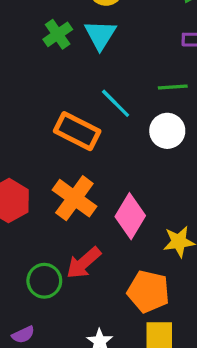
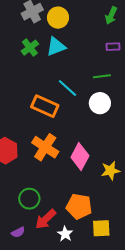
cyan triangle: (100, 35) -> (56, 46), turned 40
red arrow: (84, 263) -> (46, 219), moved
orange pentagon: (148, 291) -> (79, 206), moved

